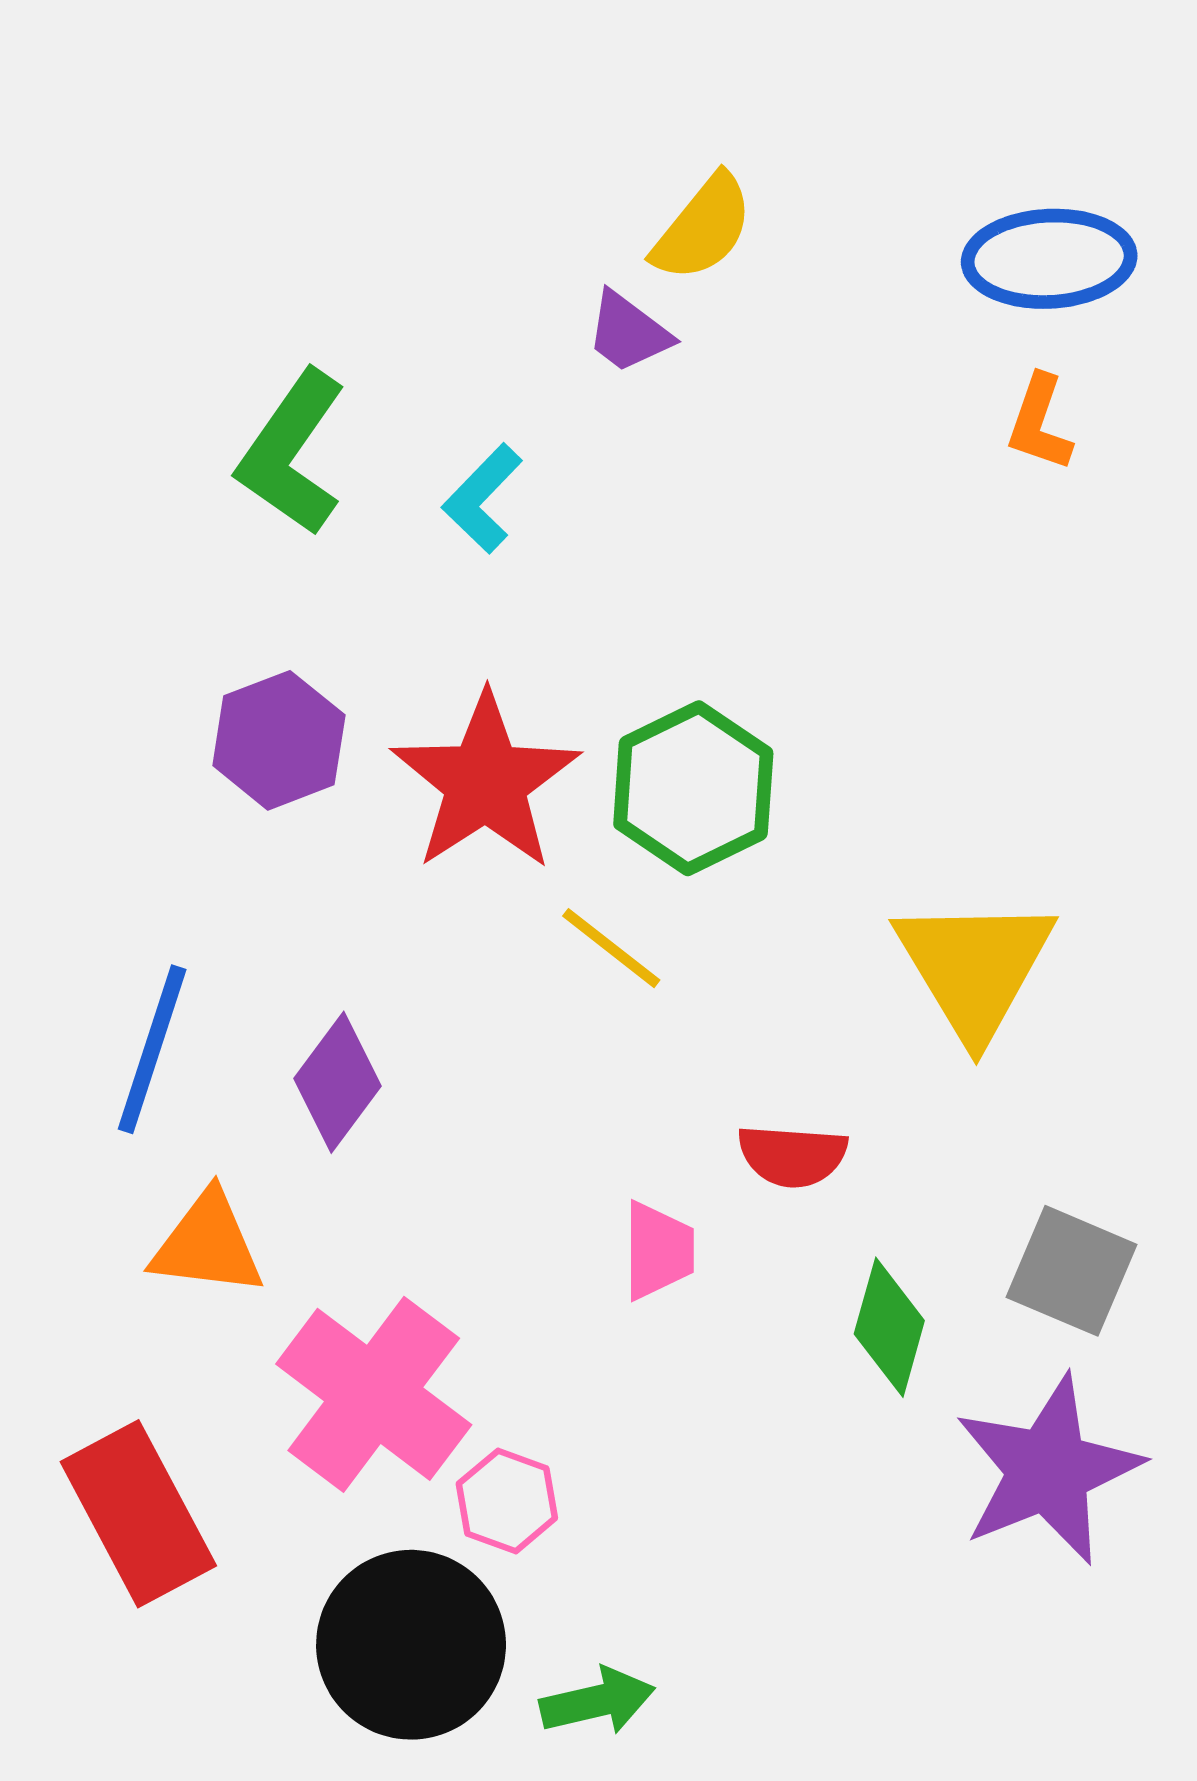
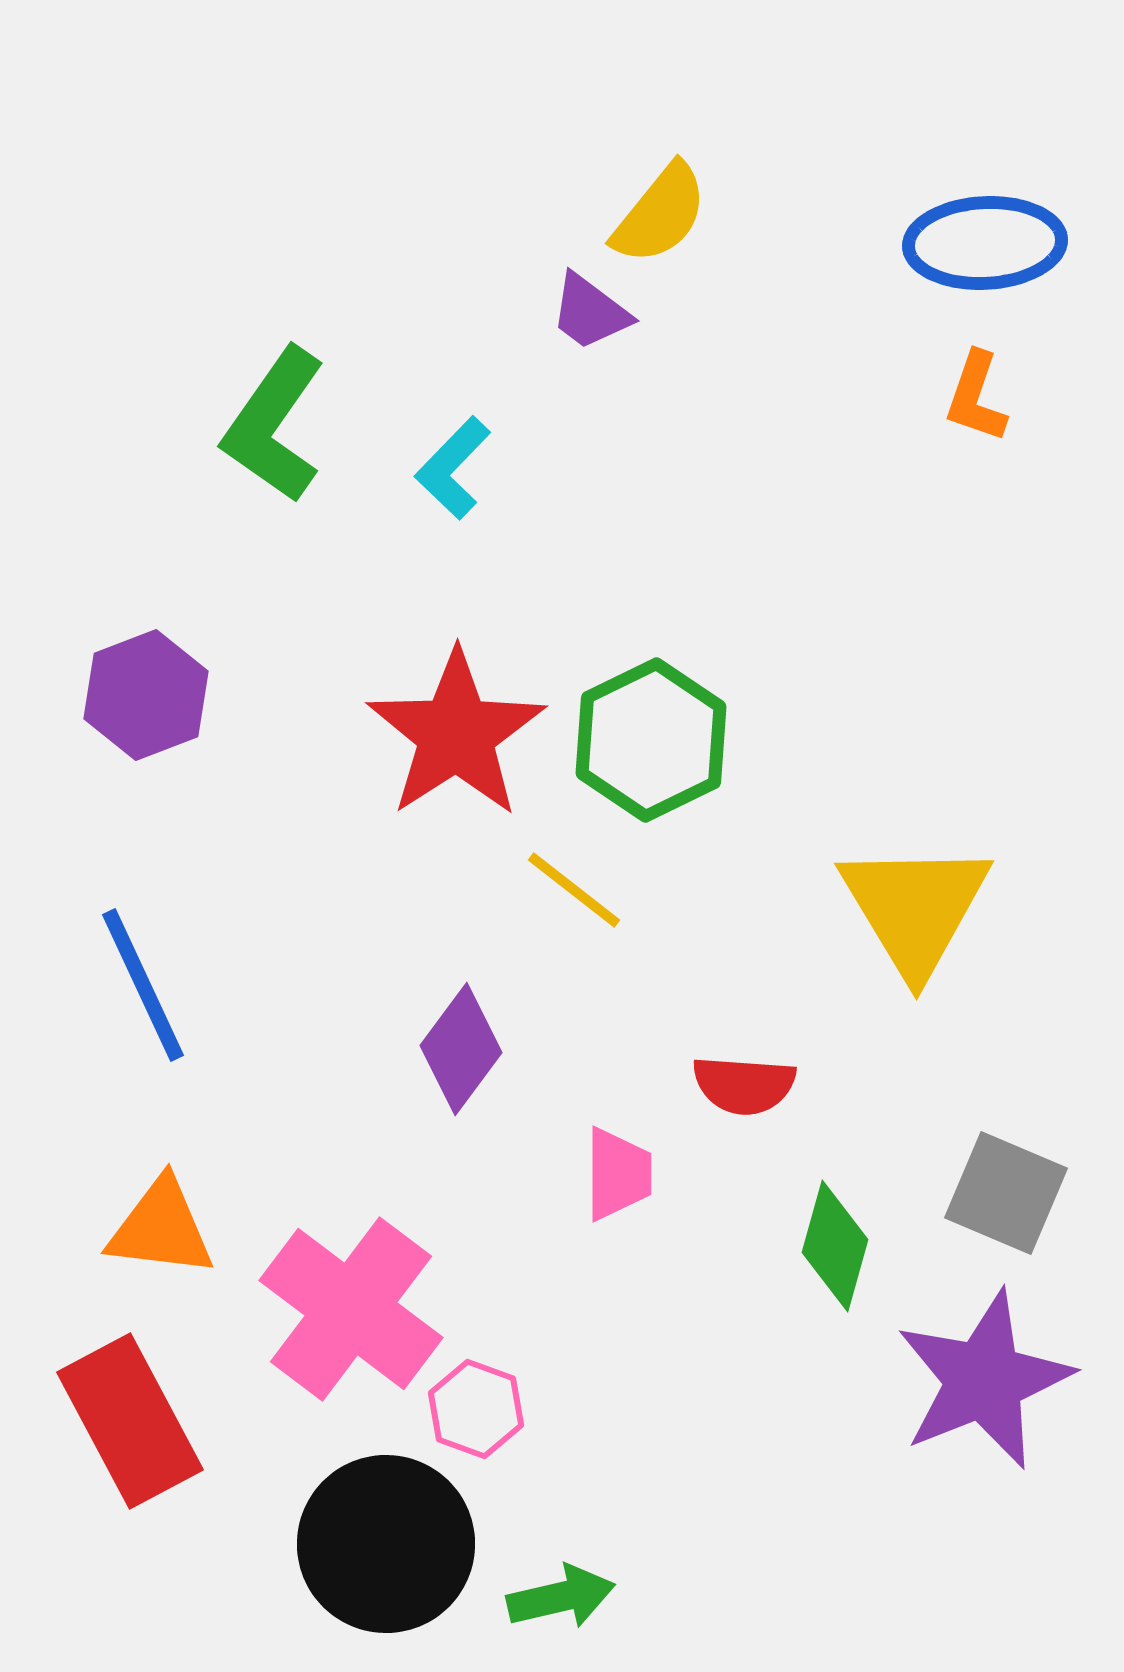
purple hexagon: (279, 740) -> (146, 695), moved
blue line: (152, 1049) -> (143, 985), turned -43
purple diamond: (338, 1082) -> (461, 1049), moved
orange triangle: (208, 1244) -> (161, 1228), moved

